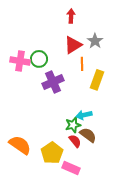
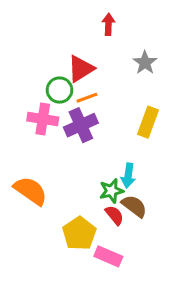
red triangle: (73, 45) -> (81, 69), moved
pink cross: (20, 61) -> (43, 119), moved
orange line: (82, 64) -> (87, 98), moved, turned 72
cyan arrow: (84, 115) -> (128, 176), turned -70
orange semicircle: (20, 145) -> (31, 191), moved

